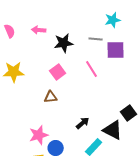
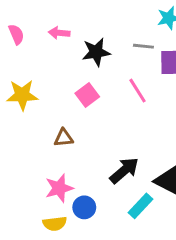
brown triangle: (51, 97) -> (64, 138), moved
black arrow: (83, 123) -> (124, 170), size x1.5

